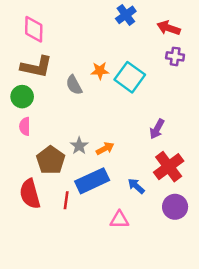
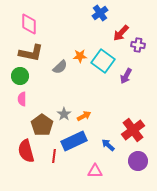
red arrow: (169, 28) -> (121, 33), moved, turned -66
gray semicircle: (74, 85) -> (60, 67), turned -105
purple arrow: (157, 129) -> (126, 76), moved

